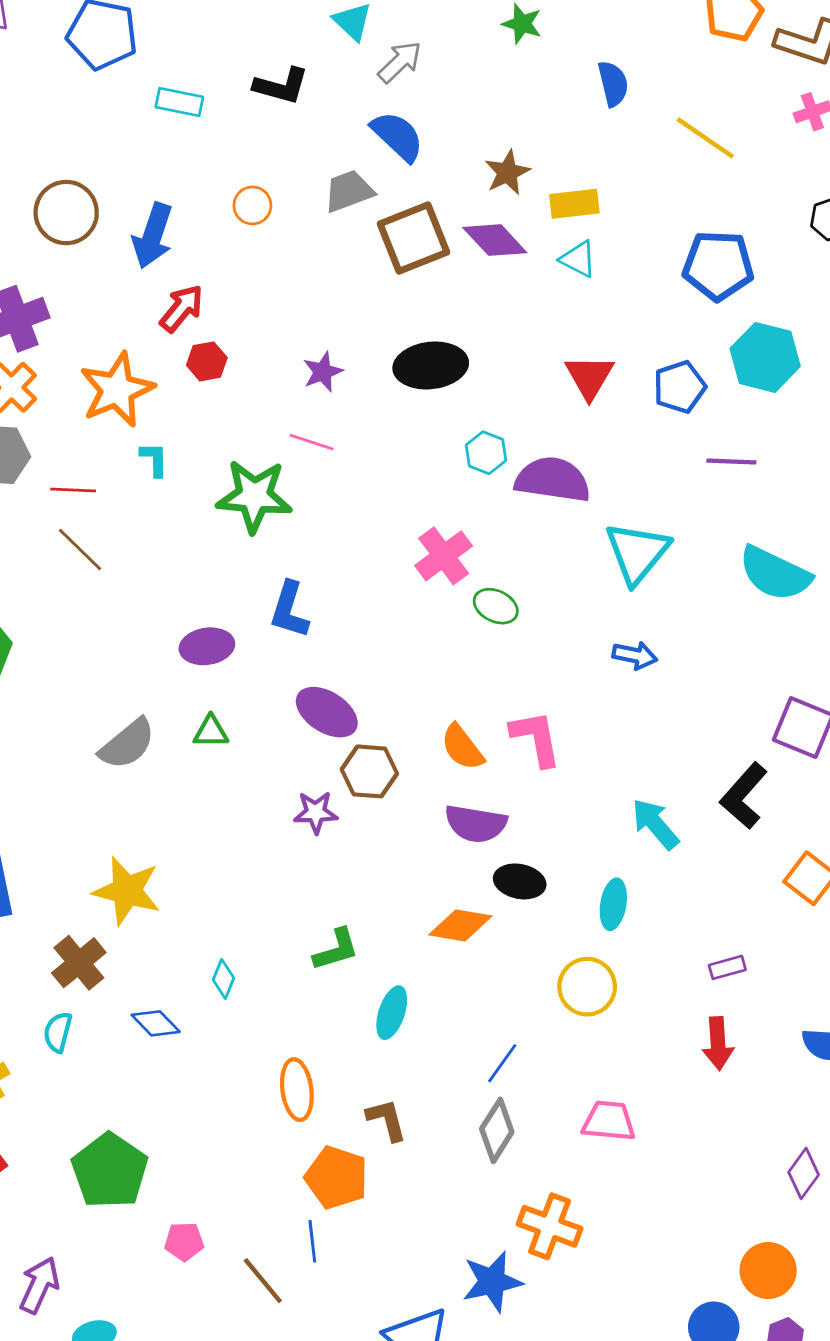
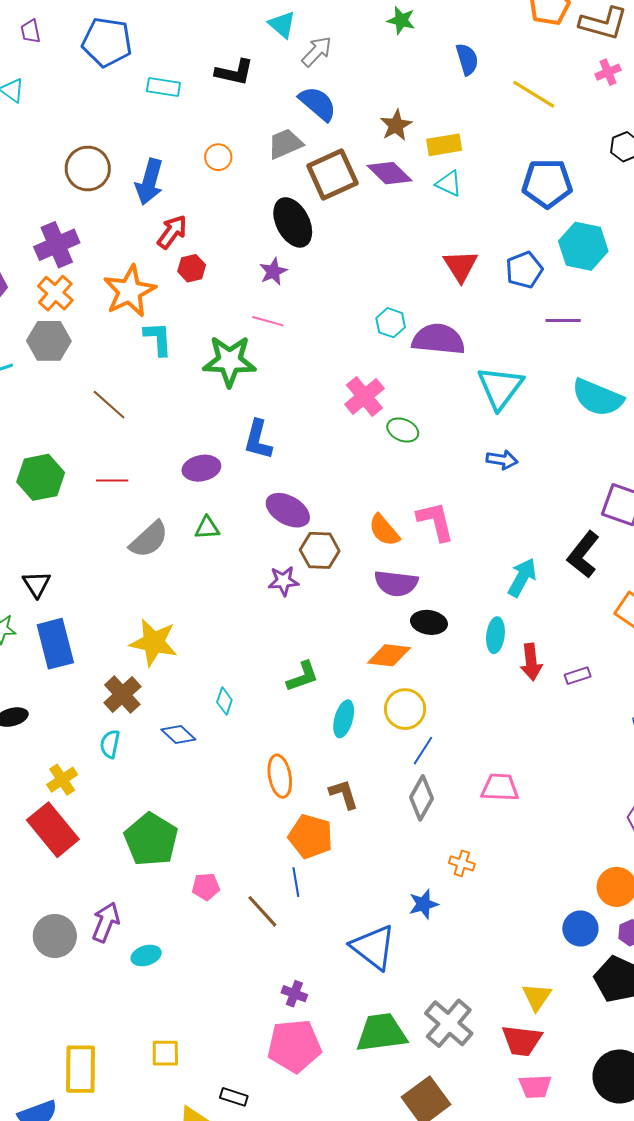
black ellipse: (431, 365) -> (293, 222), moved, turned 72
cyan L-shape: (154, 459) -> (158, 339), size x1.4
red line: (73, 490) -> (112, 481), moved
cyan arrow: (655, 824) -> (522, 577), turned 72
yellow circle: (587, 987) -> (405, 709), moved
red arrow: (718, 1043) -> (531, 662), moved
orange cross: (550, 1226) -> (462, 863), size x0.6
blue star: (492, 1282) -> (423, 904), size x0.7

